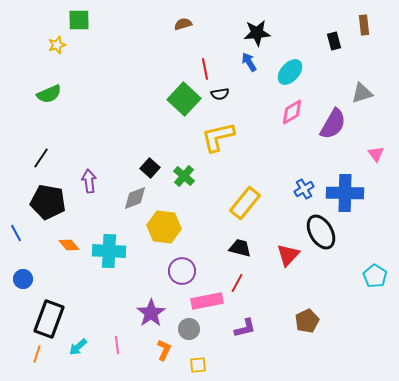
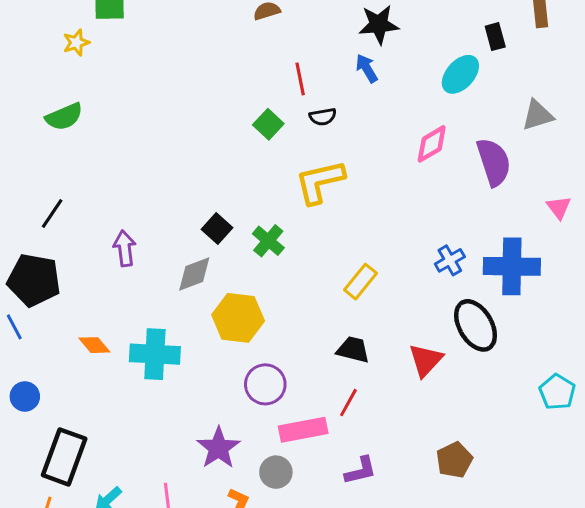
cyan ellipse: (290, 72) -> (460, 74), moved
green square: (184, 99) -> (268, 124), size x0.6
purple semicircle: (333, 124) -> (494, 162), turned -48
black pentagon: (48, 202) -> (34, 280), moved
yellow rectangle: (245, 203) -> (361, 282), size x0.7

